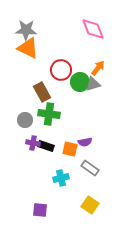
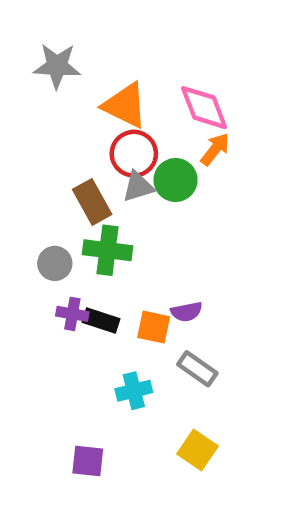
pink diamond: (93, 29) -> (204, 108), moved
orange triangle: (28, 48) -> (125, 105), moved
gray triangle: (93, 84) -> (138, 187), moved

